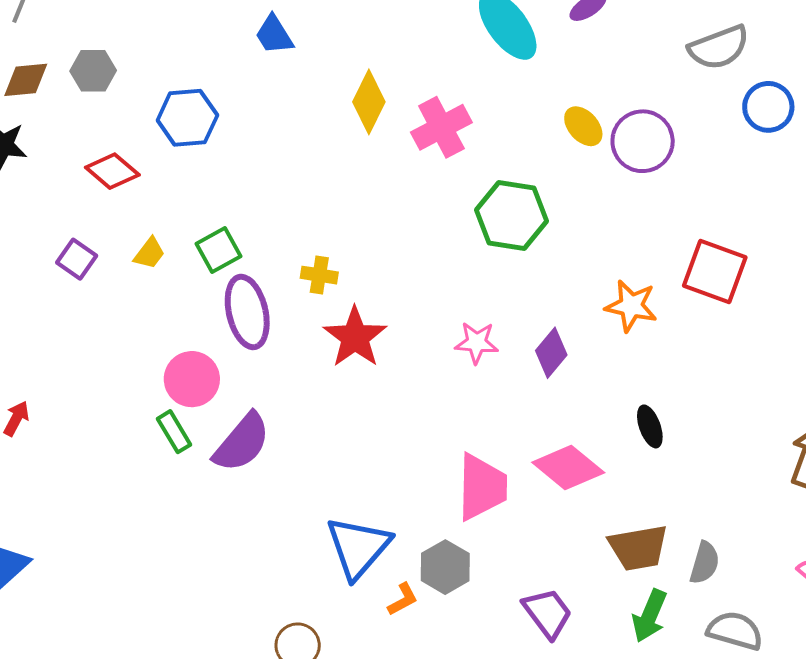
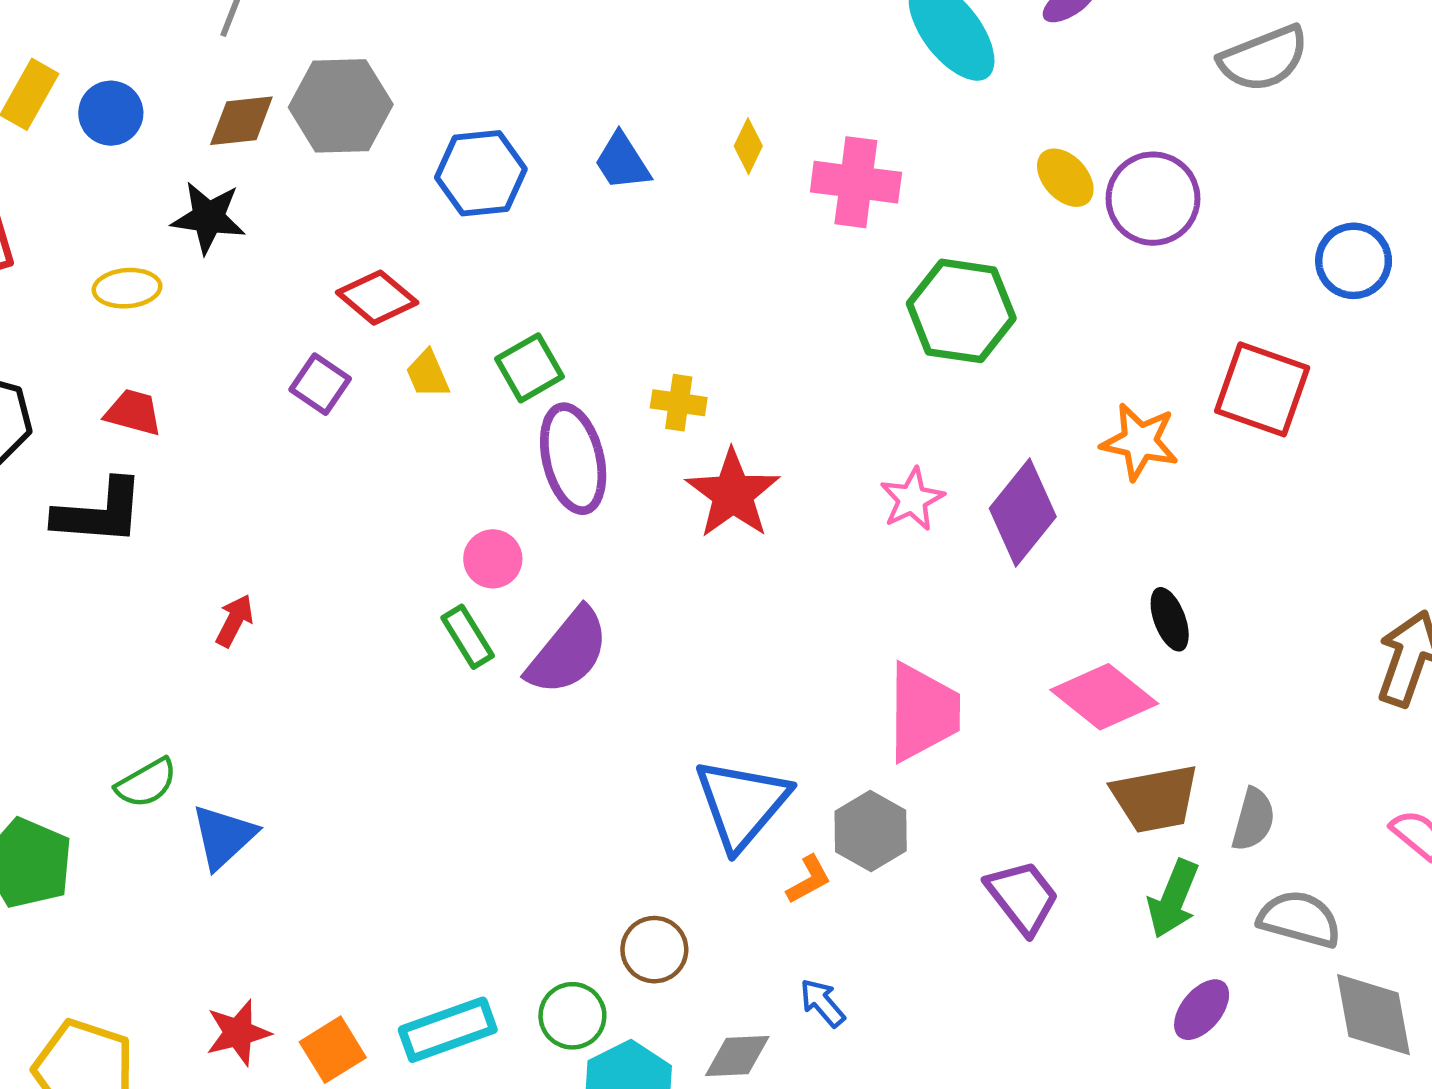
blue trapezoid: (274, 35) -> (622, 162), moved
gray hexagon: (93, 71) -> (341, 106), size x1.5
yellow diamond: (369, 102) -> (748, 146), size x0.6
blue circle: (768, 107) -> (1354, 261), moved
pink cross: (441, 127) -> (856, 182), turned 36
red diamond: (112, 171) -> (377, 298), moved
yellow trapezoid: (149, 253) -> (428, 374), turned 120
pink star: (477, 343) -> (912, 499), turned -30
purple diamond: (551, 353) -> (1023, 513), size x1.4
pink circle: (192, 379) -> (493, 559), size x0.7
pink diamond: (568, 468) -> (1104, 697), moved

